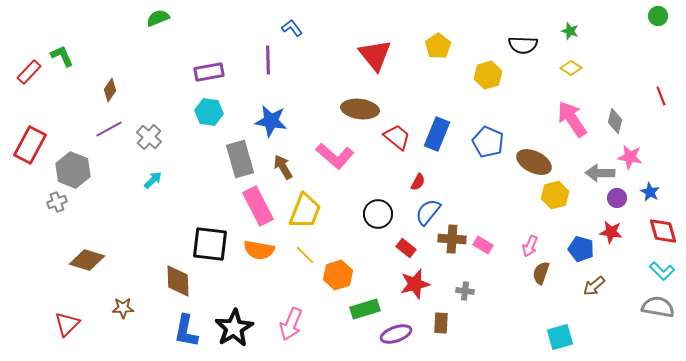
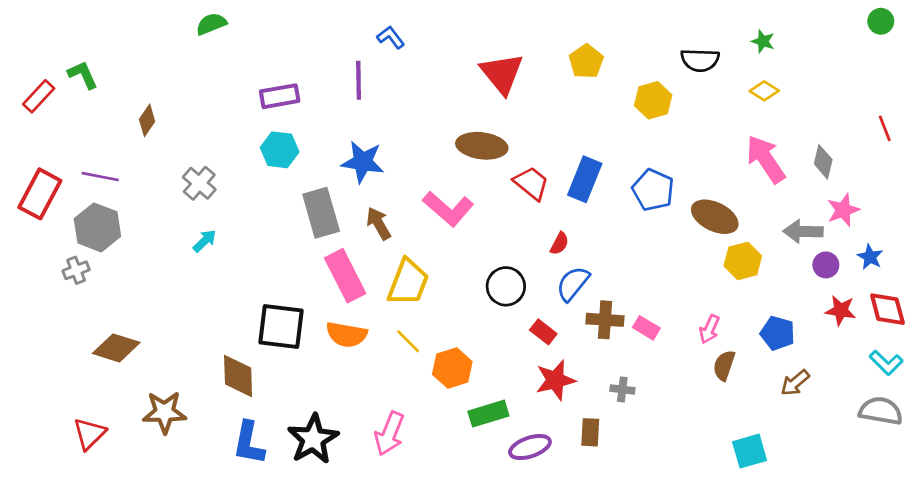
purple line: (109, 129) -> (100, 177), moved, turned 40
pink star: (630, 157) -> (843, 210), turned -30
red star: (611, 232) -> (841, 310), moved
brown star: (123, 308) -> (164, 412), size x1.5

